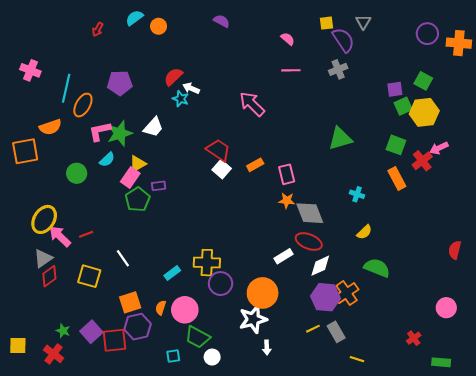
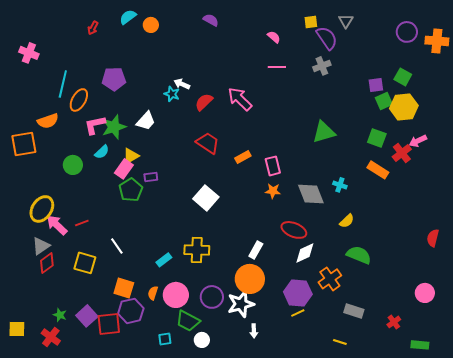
pink cross: (30, 70) -> (29, 53), moved
red semicircle: (173, 77) -> (204, 102), moved
white square: (222, 169) -> (206, 198), moved, size x1.4
orange rectangle: (397, 179) -> (378, 170), turned -30
gray diamond: (310, 213) -> (311, 194), moved
white rectangle: (284, 256) -> (256, 250), moved, turned -30
purple circle: (221, 284) -> (212, 297), moved
purple hexagon: (326, 297) -> (298, 293), moved
orange square: (130, 302) -> (124, 288), turned 35
gray rectangle: (336, 332) -> (354, 311), moved, turned -42

